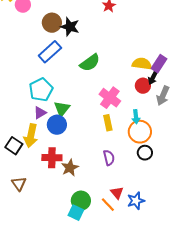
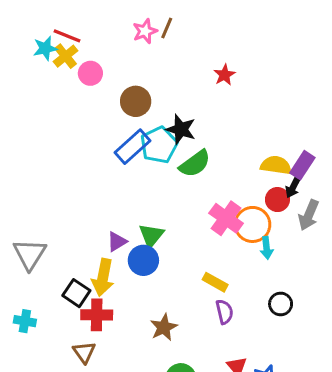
black star: (70, 27) -> (181, 129), moved
cyan pentagon: (41, 90) -> (159, 145), moved
yellow rectangle: (108, 123) -> (215, 282), moved, turned -49
orange circle: (140, 132) -> (253, 224), moved
red cross: (52, 158) -> (97, 315), moved

